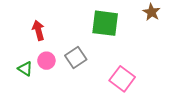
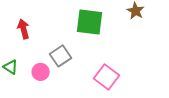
pink circle: (46, 61) -> (41, 72), moved

